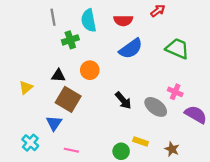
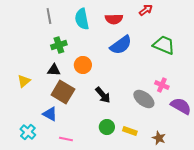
green cross: (70, 40) -> (59, 45), moved
black arrow: (123, 100) -> (103, 95), moved
blue triangle: (54, 123) -> (50, 114), turned -35
green circle: (121, 151) -> (107, 127), moved

